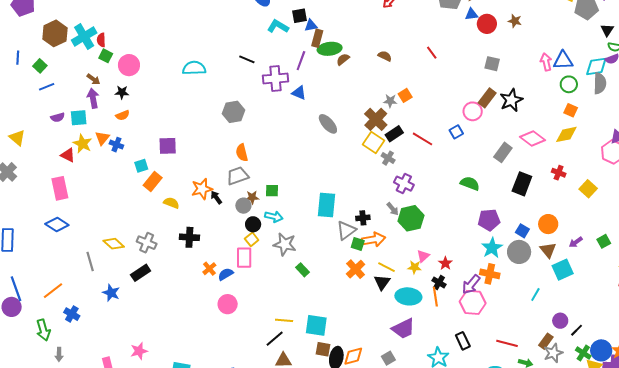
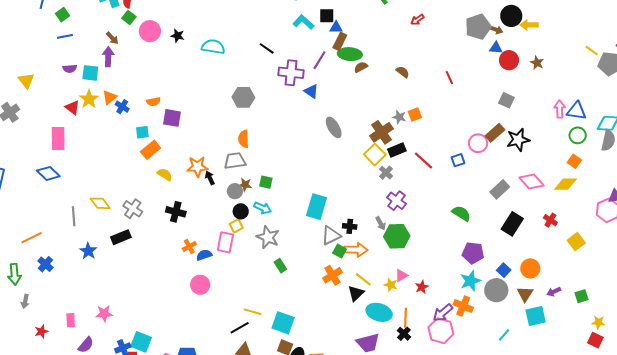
black star: (122, 92) -> (178, 36), moved
orange semicircle: (123, 115) -> (153, 102), moved
black cross: (439, 282) -> (404, 334), moved

